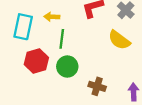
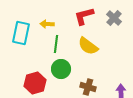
yellow semicircle: (119, 40) -> (88, 46), moved
red hexagon: (36, 61) -> (35, 83), moved

